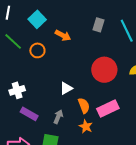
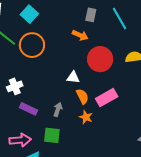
orange arrow: (63, 35) -> (80, 35), moved
orange circle: (37, 50) -> (32, 45), size x1.6
white triangle: (66, 88) -> (73, 77), moved, turned 40

